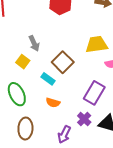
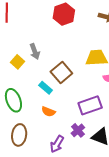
yellow square: (23, 62) -> (18, 62), moved
purple rectangle: (94, 93) -> (90, 105), turned 35

